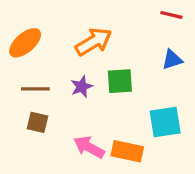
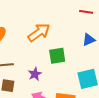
purple star: (82, 87) -> (35, 74), moved

